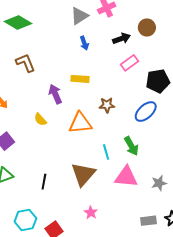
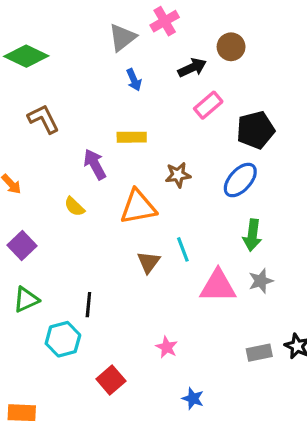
green arrow: (131, 146) -> (252, 235), moved, turned 42
brown triangle: (83, 174) -> (149, 262), moved, size x0.6
gray star: (159, 183) -> (261, 281), moved
cyan hexagon: (25, 220) -> (63, 339), moved

